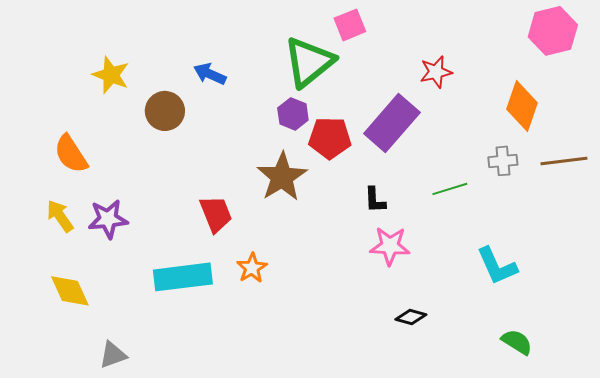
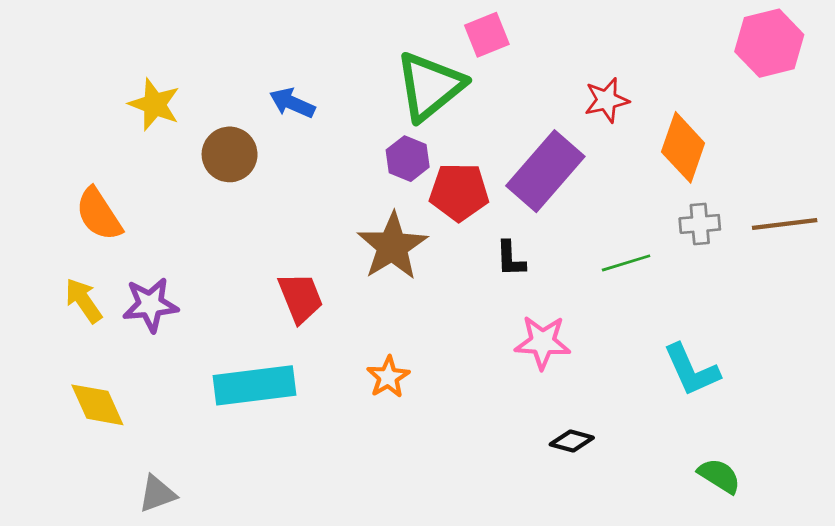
orange diamond: (522, 106) -> (683, 147), moved
black L-shape: (375, 200) -> (511, 259), moved
orange star: (252, 268) -> (388, 377), moved

